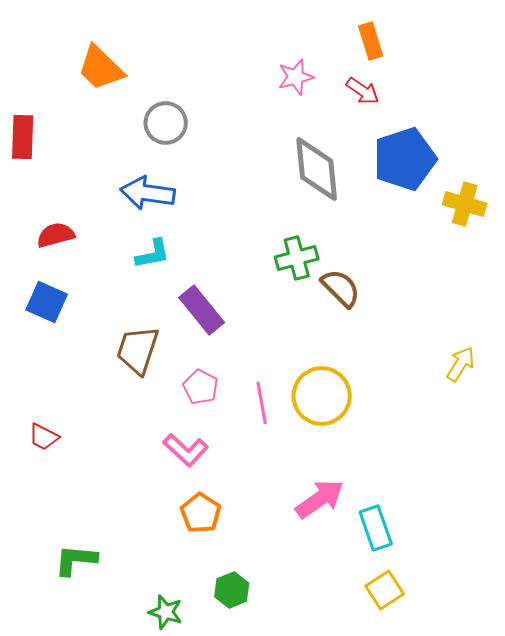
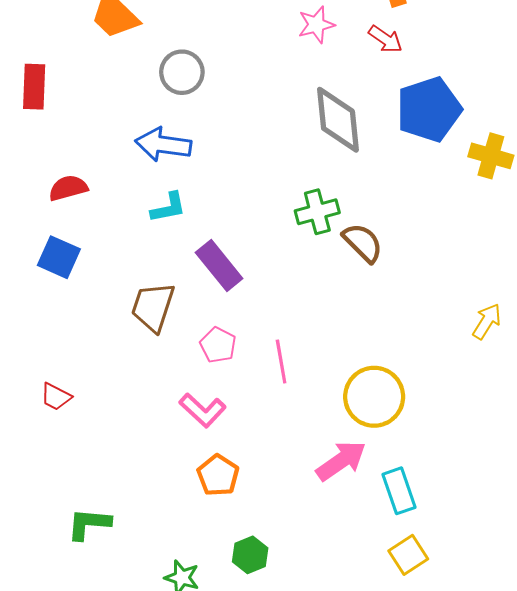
yellow circle: (322, 396) -> (374, 397), moved

